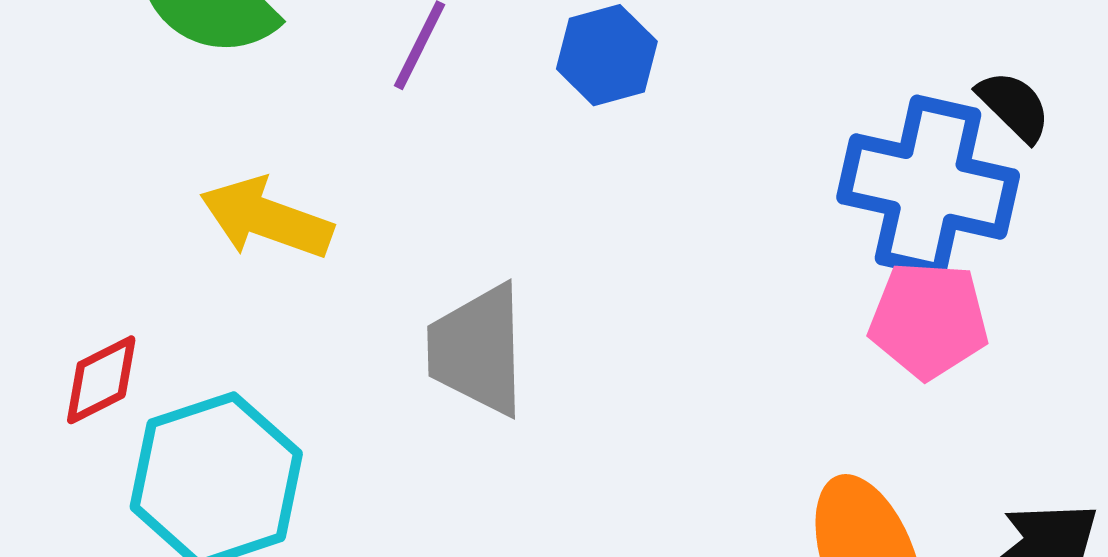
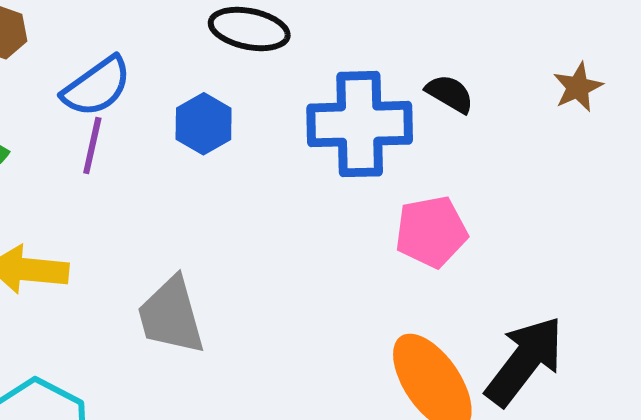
blue cross: (928, 186) -> (360, 124), moved

